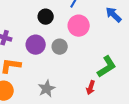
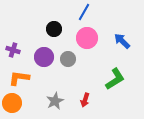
blue arrow: (114, 15) -> (122, 41), moved
red arrow: (91, 88) -> (85, 100), moved

